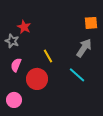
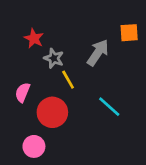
gray star: (12, 41) -> (54, 58), moved
gray arrow: (84, 48) -> (98, 53), moved
pink circle: (14, 100) -> (34, 146), moved

